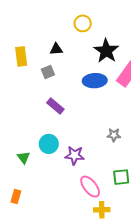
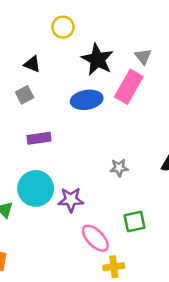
black triangle: (56, 49) -> (32, 64), turned 32
purple rectangle: (55, 106) -> (39, 138), turned -42
cyan circle: (49, 144) -> (36, 188), size x1.4

